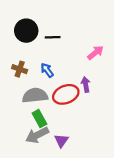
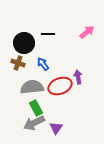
black circle: (26, 31) -> (24, 43), moved
pink arrow: (95, 53) -> (87, 32), moved

